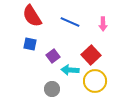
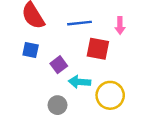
blue line: (70, 22) -> (80, 23), turned -30
red square: (91, 55) -> (98, 49), moved, turned -36

